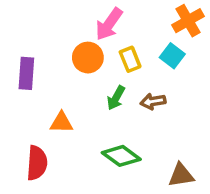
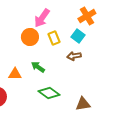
green arrow: (116, 98) -> (38, 67), moved, turned 96
brown arrow: (153, 101) -> (74, 56), moved

